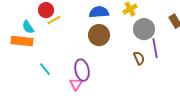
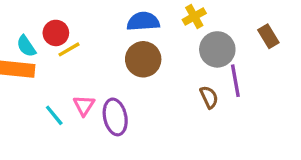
red circle: (46, 10) -> (56, 33), moved
yellow line: (54, 20) -> (69, 49), moved
pink triangle: (76, 84) -> (84, 105), moved

